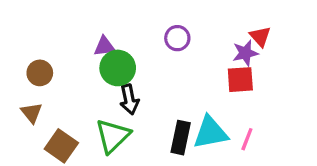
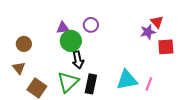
purple circle: (177, 38) -> (91, 25), moved
red square: (240, 80) -> (166, 47), moved
black rectangle: (181, 138) -> (91, 84), moved

